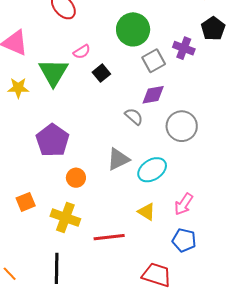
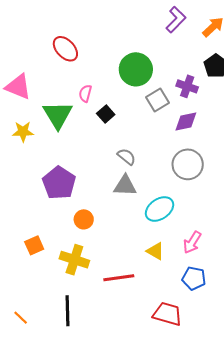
pink semicircle: (82, 52) -> (85, 93), turned 138
purple diamond: (153, 95) -> (186, 121), moved
gray semicircle: (134, 116) -> (127, 157), moved
gray triangle: (118, 159) -> (125, 186), moved, turned 30

